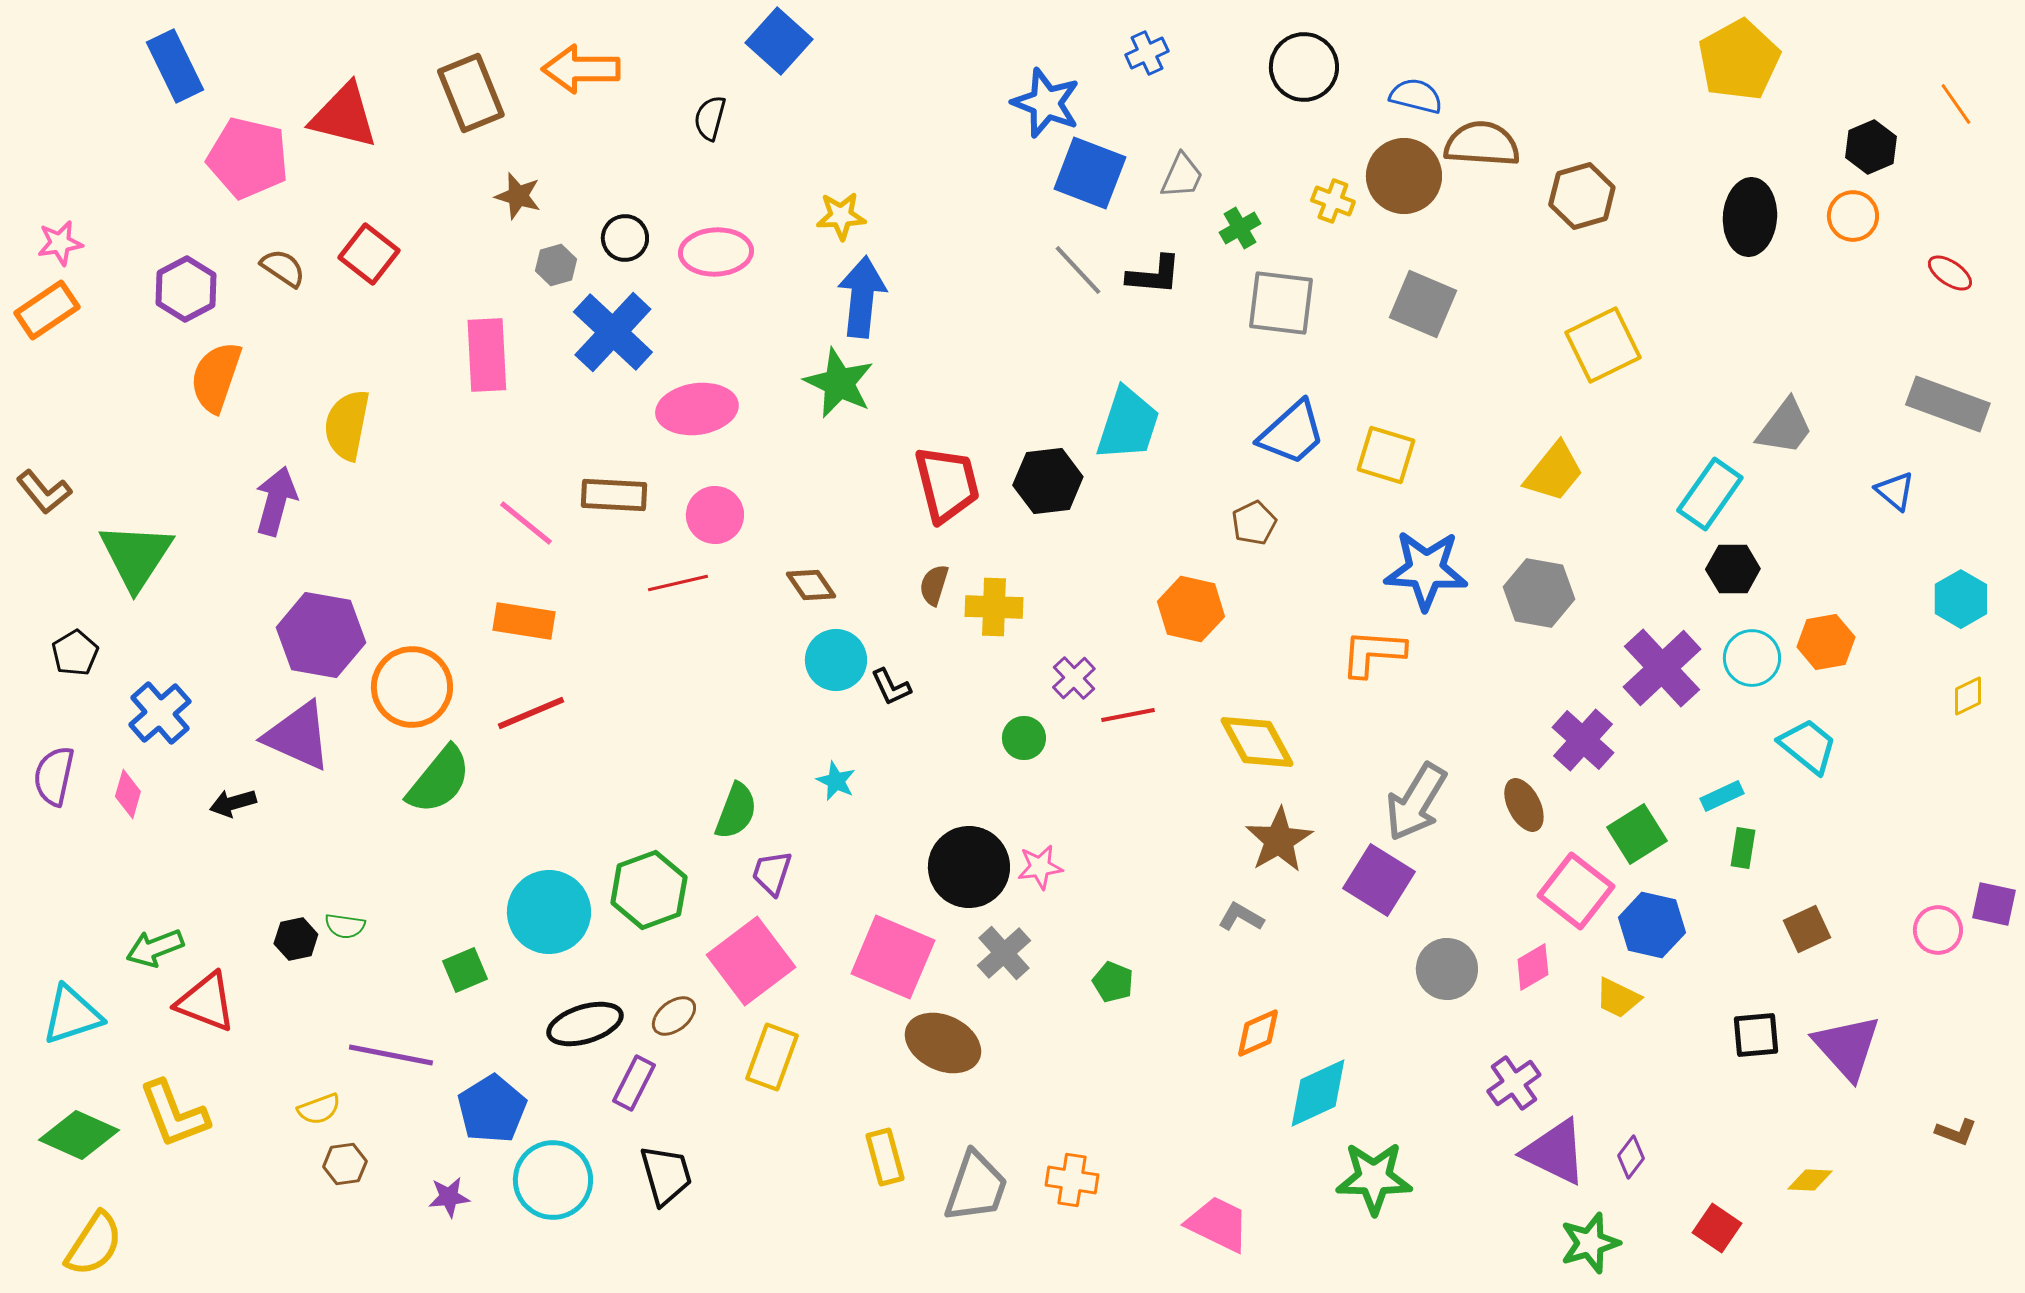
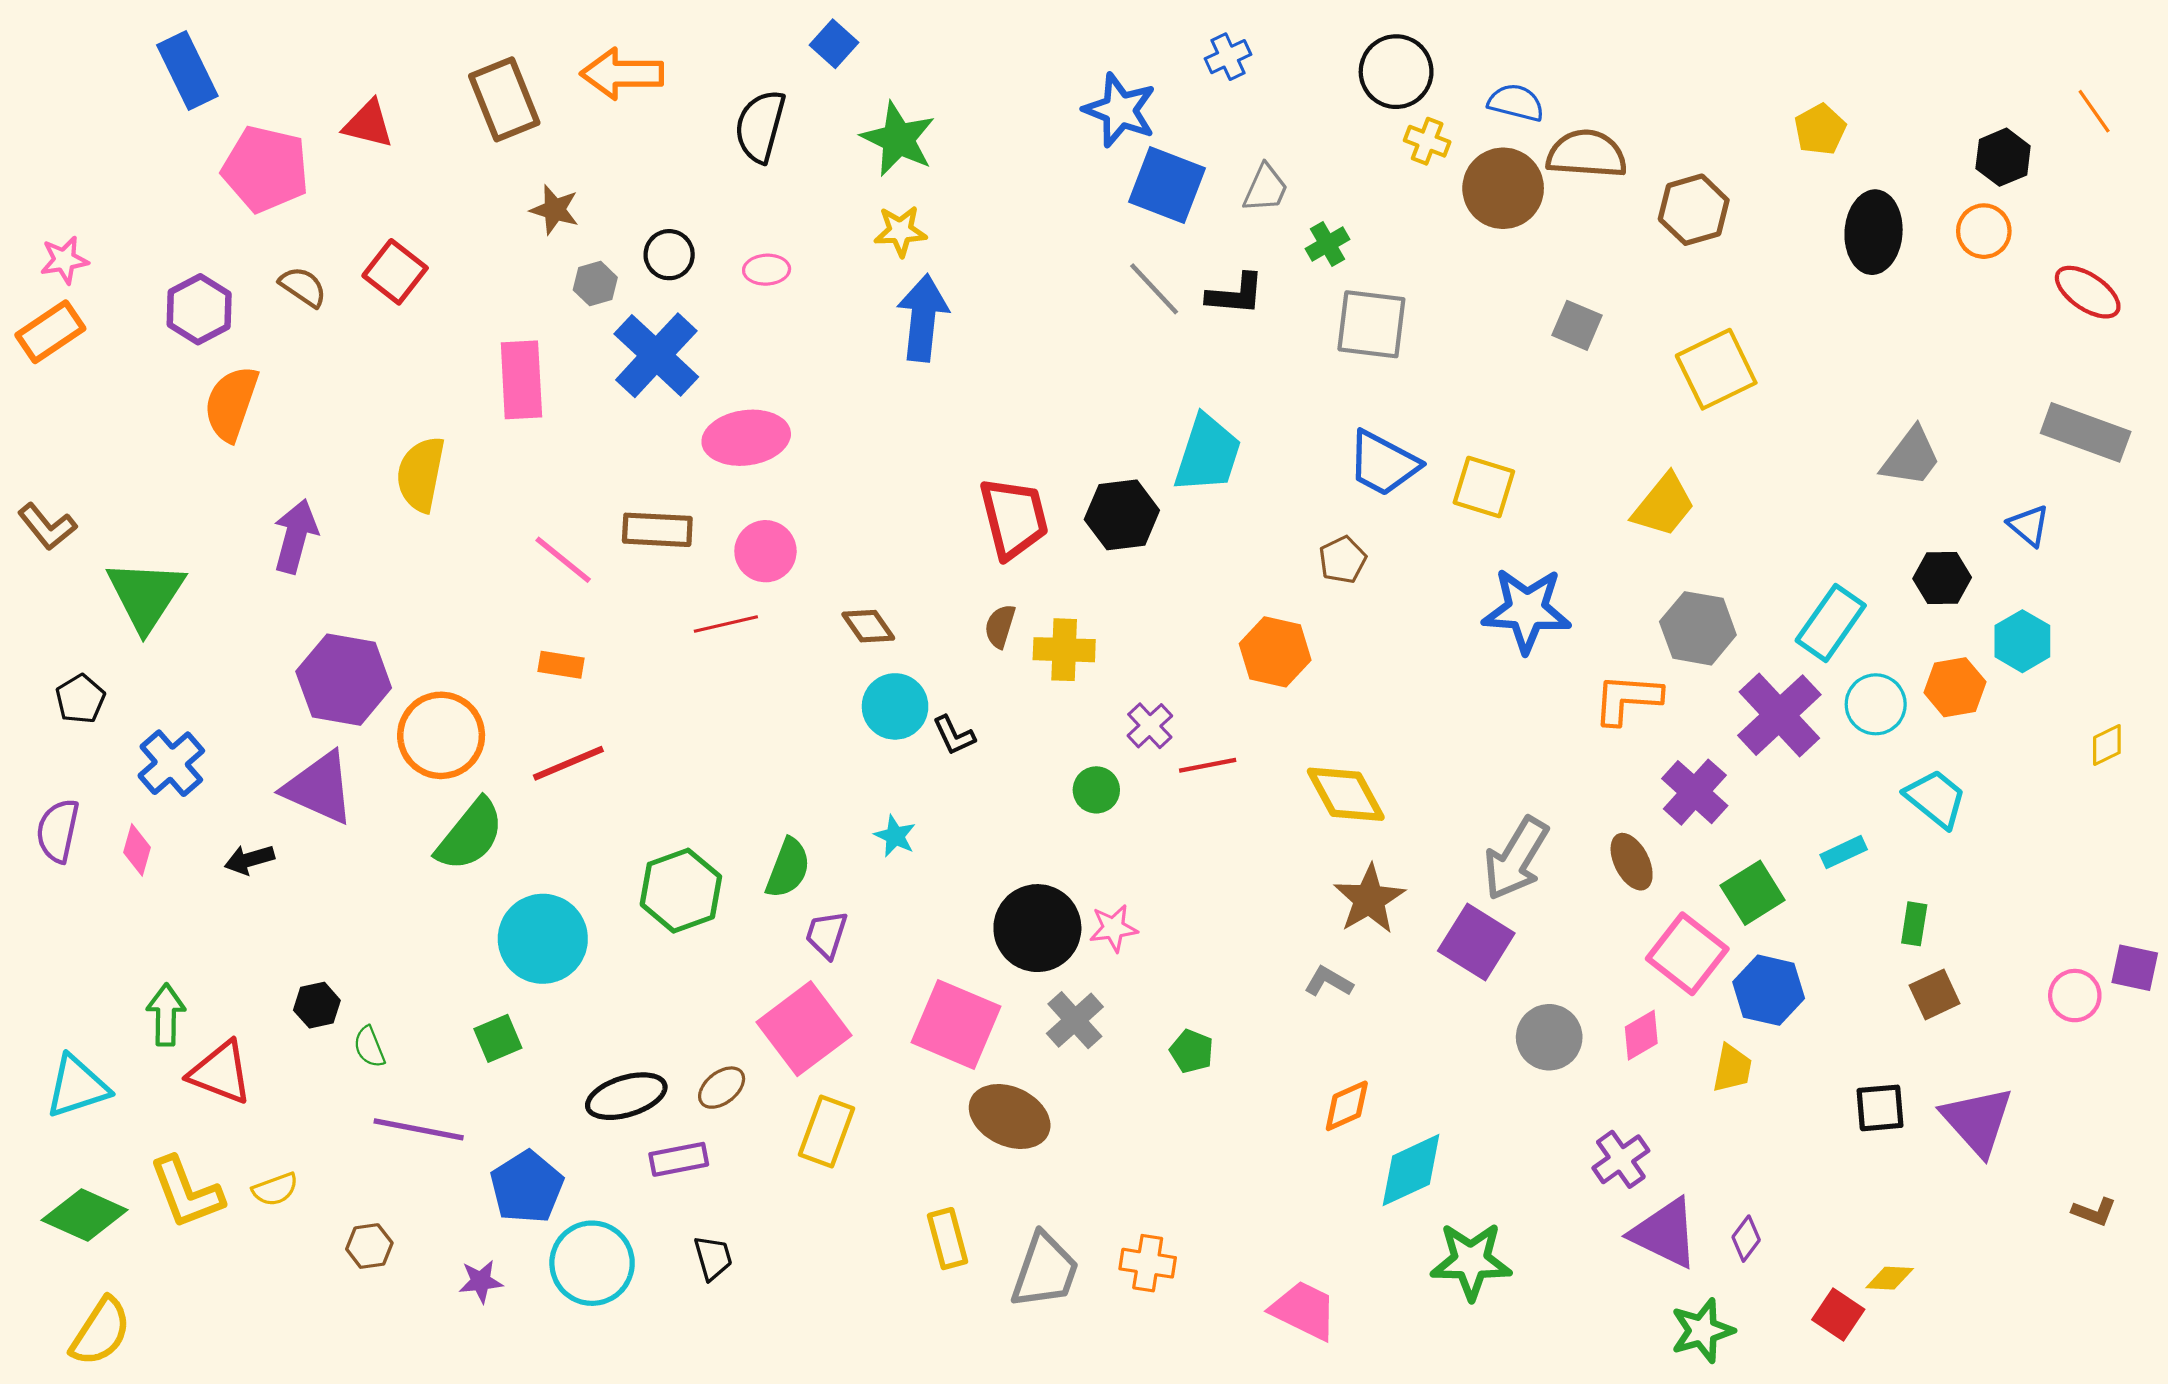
blue square: (779, 41) -> (834, 44), size x0.7
yellow pentagon: (1739, 60) -> (1820, 129), moved, size x0.6
red triangle: (344, 116) -> (368, 124), size x0.7
black semicircle: (710, 118) -> (760, 126), size x1.5
yellow cross: (1333, 201) -> (1427, 141), moved
pink ellipse: (716, 252) -> (767, 270), size x0.6
red ellipse: (1950, 273) -> (2088, 292), size x1.4
gray square: (1423, 304) -> (1577, 325), moved, size x0.7
green star: (839, 383) -> (898, 139), moved
yellow semicircle: (347, 425) -> (421, 474), moved
blue trapezoid: (1292, 433) -> (1383, 463), turned 70
cyan rectangle: (1710, 494) -> (1831, 623), moved
black hexagon: (1733, 569) -> (1942, 578), moved
gray hexagon: (1539, 593) -> (1698, 628), moved
cyan hexagon: (1961, 599) -> (2022, 641), moved
orange rectangle: (524, 621) -> (561, 665), size x0.7
orange L-shape: (1373, 653) -> (1627, 699), moved
green rectangle: (1743, 848) -> (1914, 924), moved
green hexagon: (649, 890) -> (681, 891), moved
cyan circle: (549, 912) -> (543, 939), moved
green semicircle: (345, 926) -> (369, 1047), moved, turned 60
green arrow: (155, 948) -> (166, 1015), turned 112
yellow trapezoid: (1618, 998) -> (1732, 1068), turned -105
purple rectangle: (634, 1083) -> (679, 1159), turned 52
yellow semicircle: (319, 1109) -> (275, 1189), moved
black trapezoid: (666, 1175) -> (713, 1258), size x0.7
yellow diamond: (1810, 1180) -> (1890, 1278), moved

